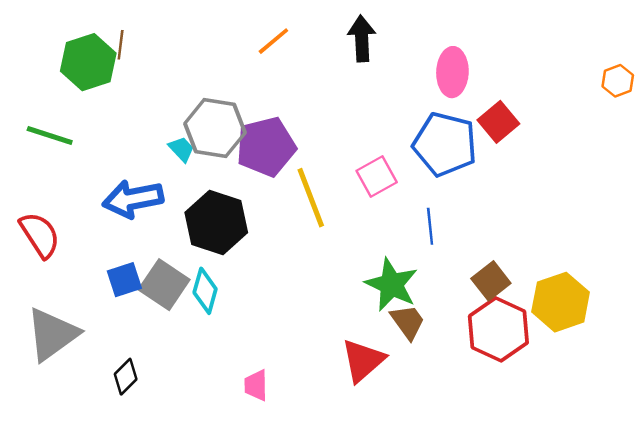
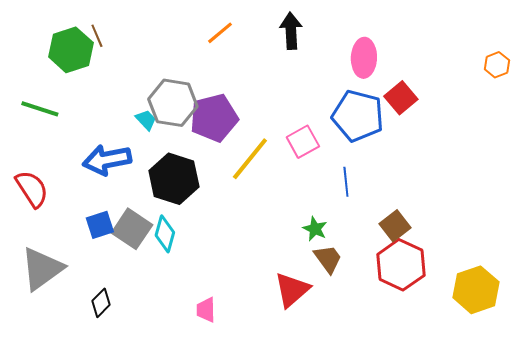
brown line: (121, 45) -> (97, 36), turned -30
yellow line: (311, 198) -> (250, 159), turned 60
green star: (392, 285) -> (315, 229), size x0.6
yellow hexagon: (561, 302) -> (476, 290), moved

